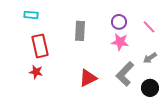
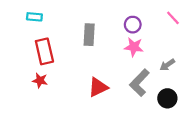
pink line: (149, 27) -> (173, 18), moved

